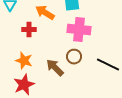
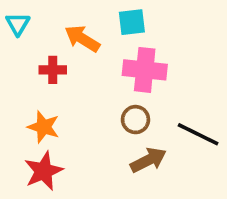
brown arrow: (55, 68) -> (148, 160), moved, turned 108

